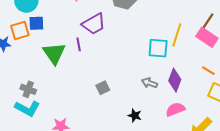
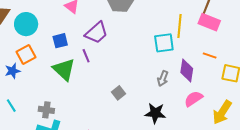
blue square: (36, 23) -> (60, 41), moved
orange line: (208, 71) -> (210, 55), moved
gray arrow: (149, 83) -> (163, 78), turned -77
black star: (135, 116) -> (155, 113), size x1.5

